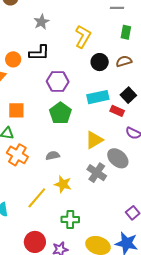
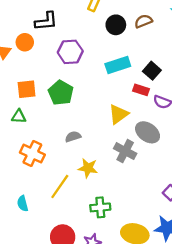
orange circle: (13, 59) -> (25, 42), moved
black square: (128, 95) -> (152, 71), moved
red rectangle: (117, 111) -> (141, 90), moved
green pentagon: (60, 113) -> (61, 93), moved
orange cross: (17, 155) -> (32, 154), moved

